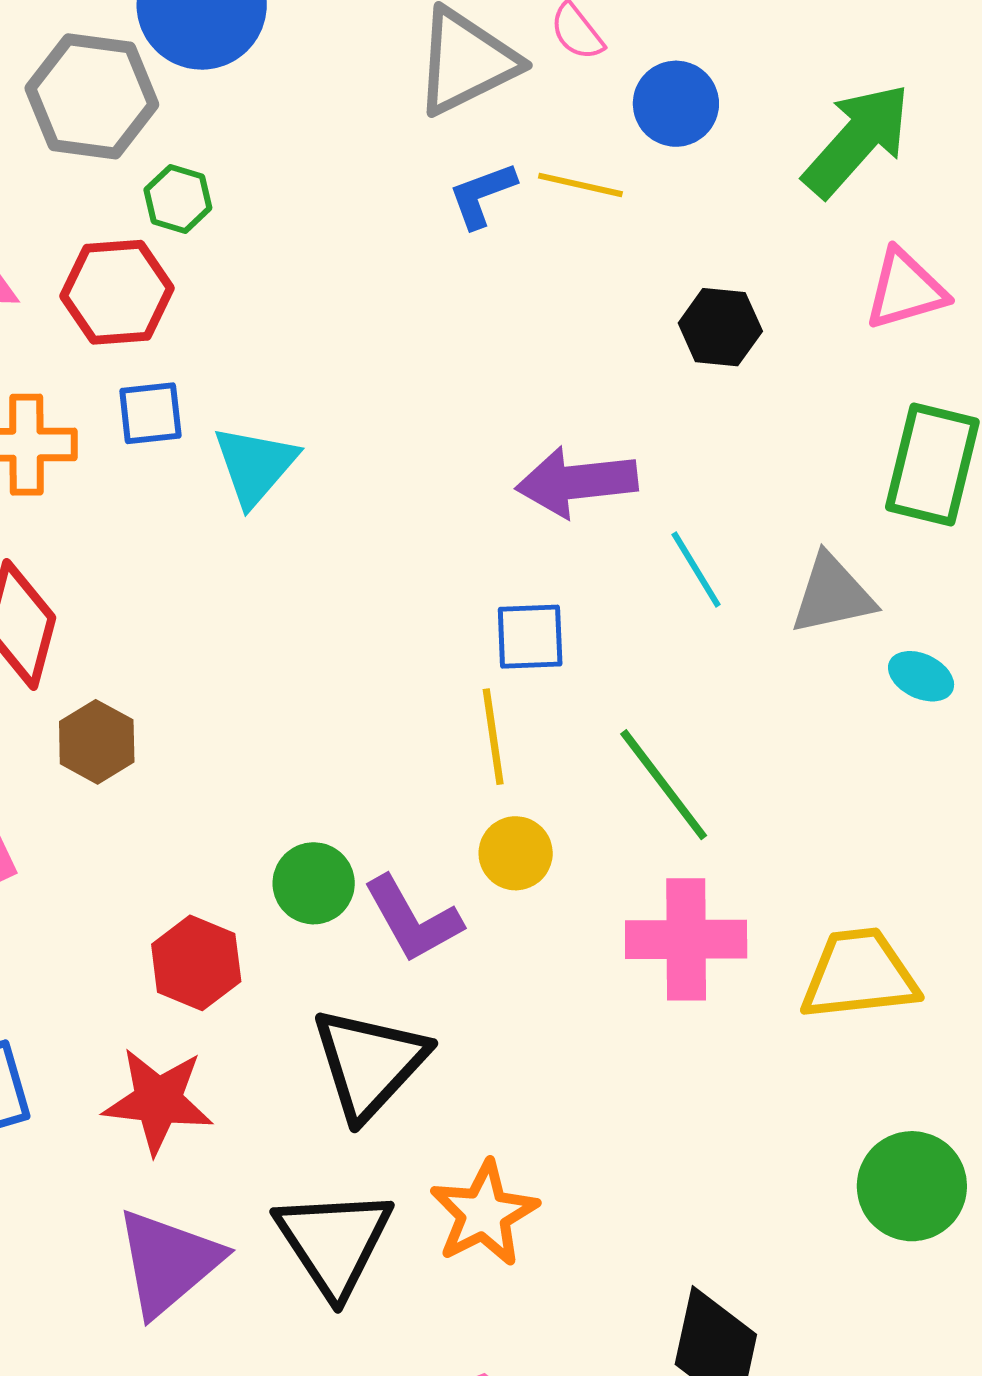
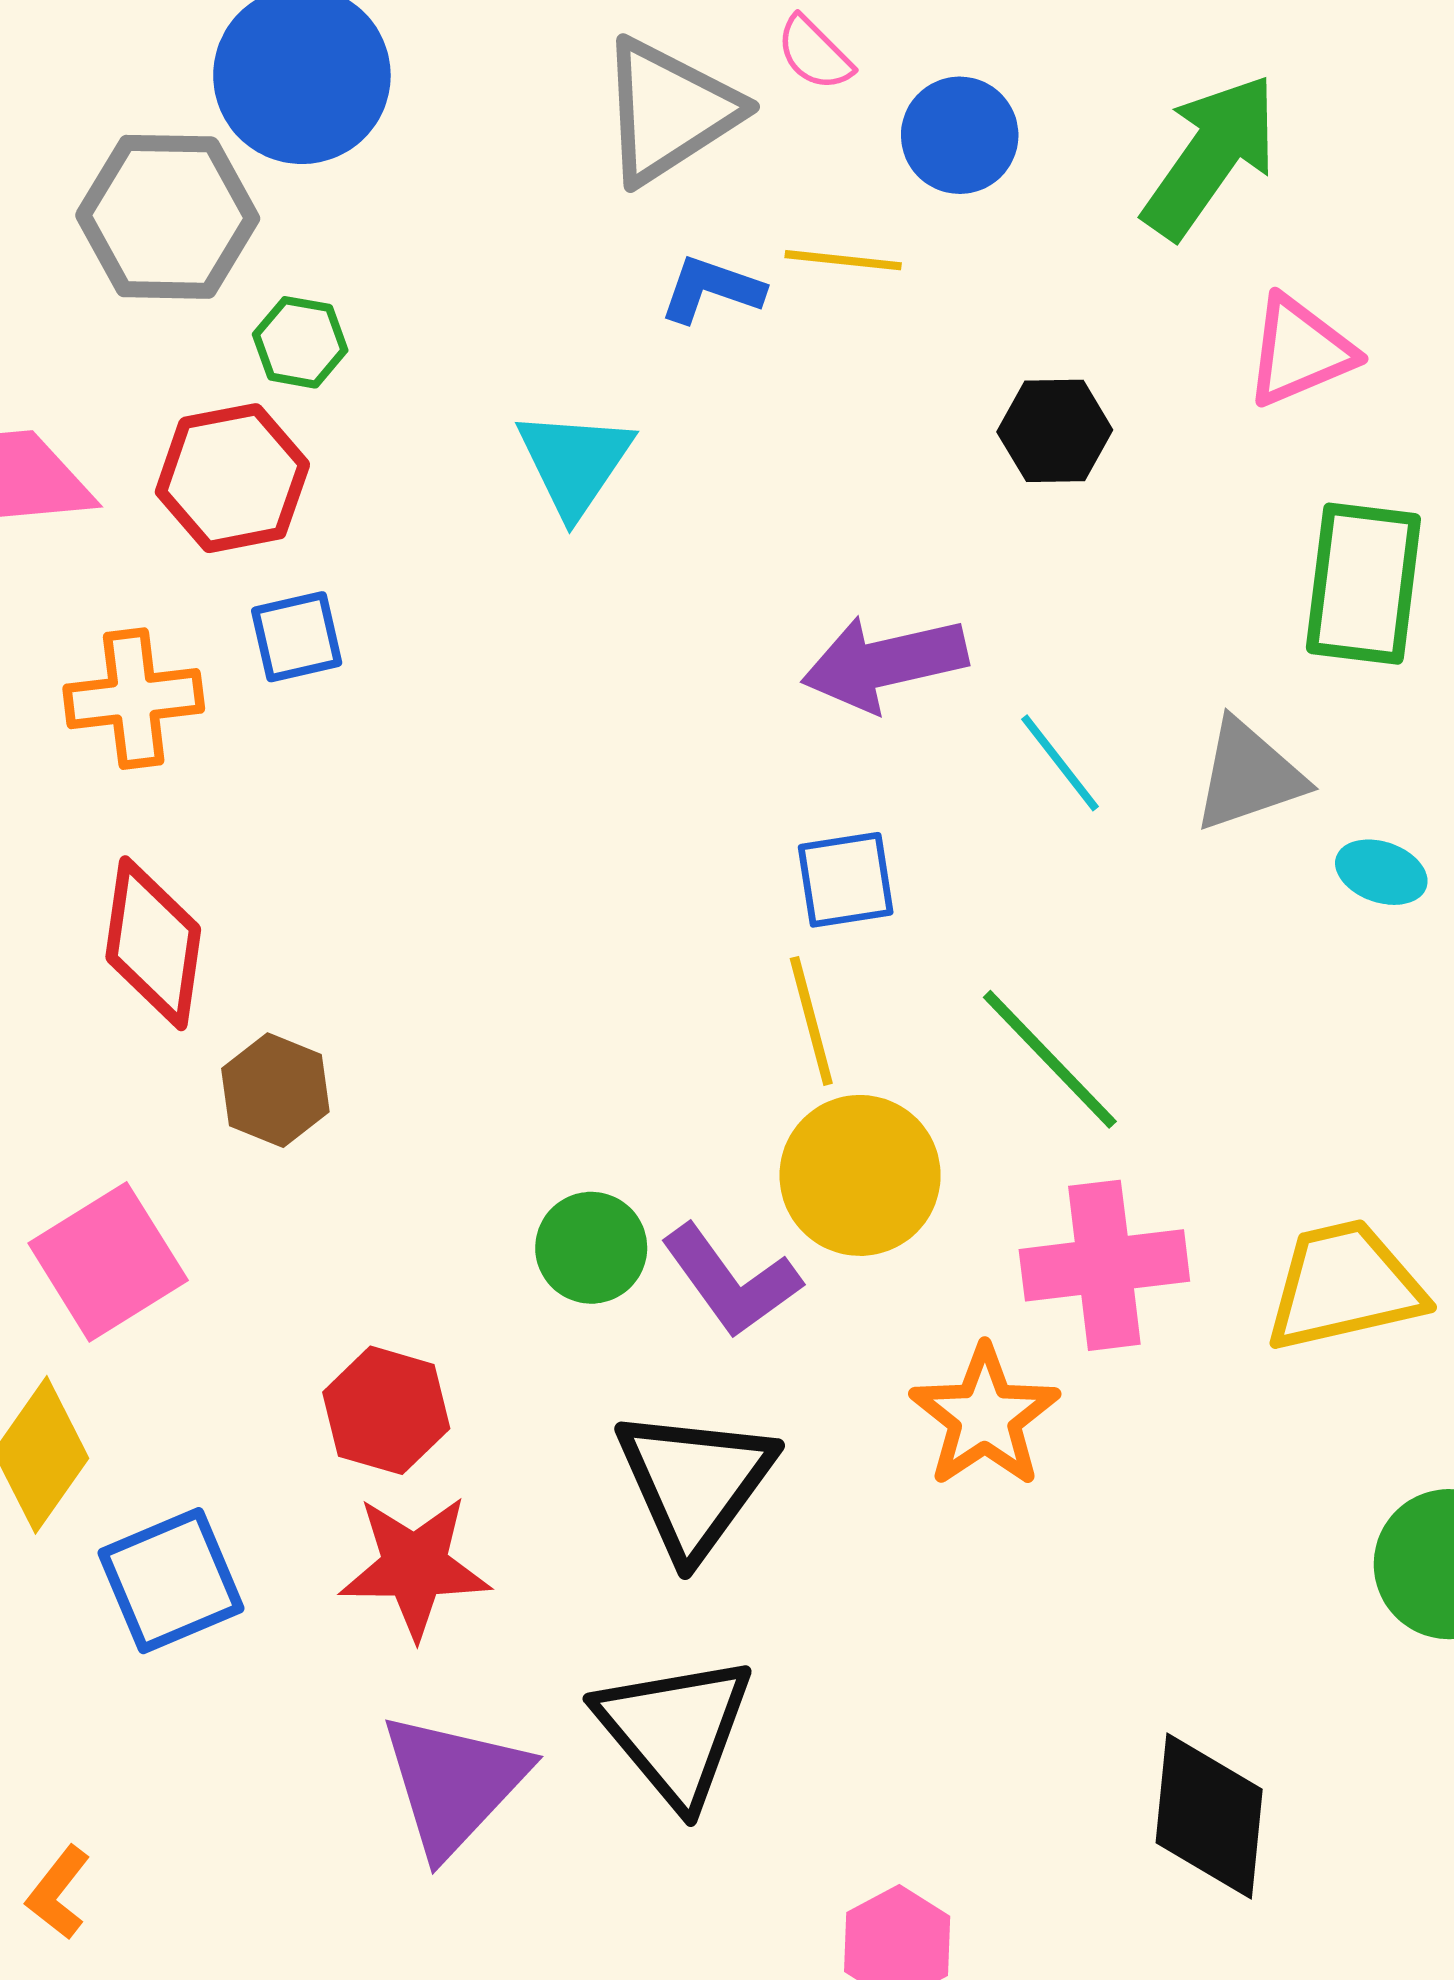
blue L-shape: (482, 195) -> (712, 289), turned 46
cyan triangle: (255, 465) -> (575, 462), moved
yellow circle: (516, 853) -> (860, 1175), size x1.6
red hexagon: (196, 963) -> (386, 1410), moved
orange star: (484, 1214) -> (985, 1417), moved

